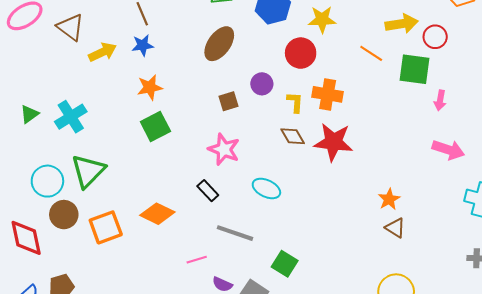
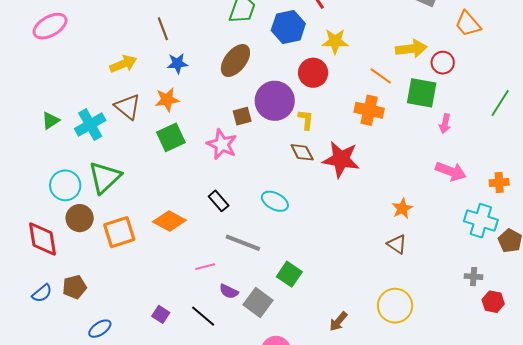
brown triangle: (71, 27) -> (128, 107), moved
blue star: (143, 45) -> (177, 63), moved
purple circle: (262, 84) -> (275, 101), size x1.8
orange cross: (328, 94) -> (369, 110), moved
pink star: (224, 149) -> (222, 144), moved
orange star: (389, 199) -> (402, 208), moved

